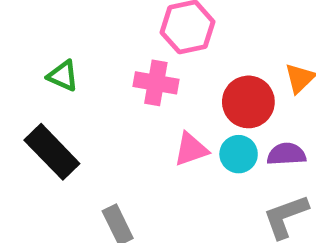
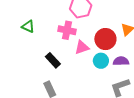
pink triangle: (191, 149) -> (82, 47), moved
black rectangle: (52, 152) -> (53, 60), moved, size x0.7

